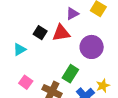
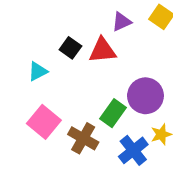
purple circle: (92, 47) -> (145, 96), moved
pink square: (26, 82) -> (44, 122), size x1.5

